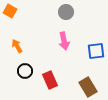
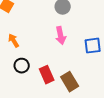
brown rectangle: (88, 87) -> (70, 82), moved

